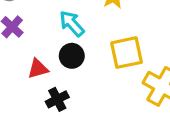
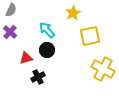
yellow square: (127, 53) -> (90, 36), moved

